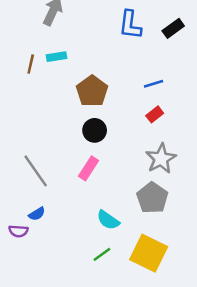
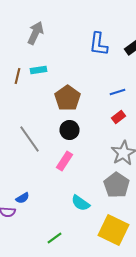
gray line: (36, 171) -> (30, 139), moved
green line: (102, 254) -> (54, 238), moved

